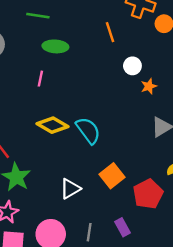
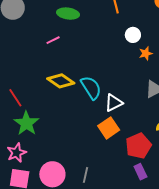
pink line: (40, 79) -> (53, 40), turned 48
white triangle: (70, 189) -> (114, 103), moved
purple rectangle: (122, 227) -> (140, 172), moved

